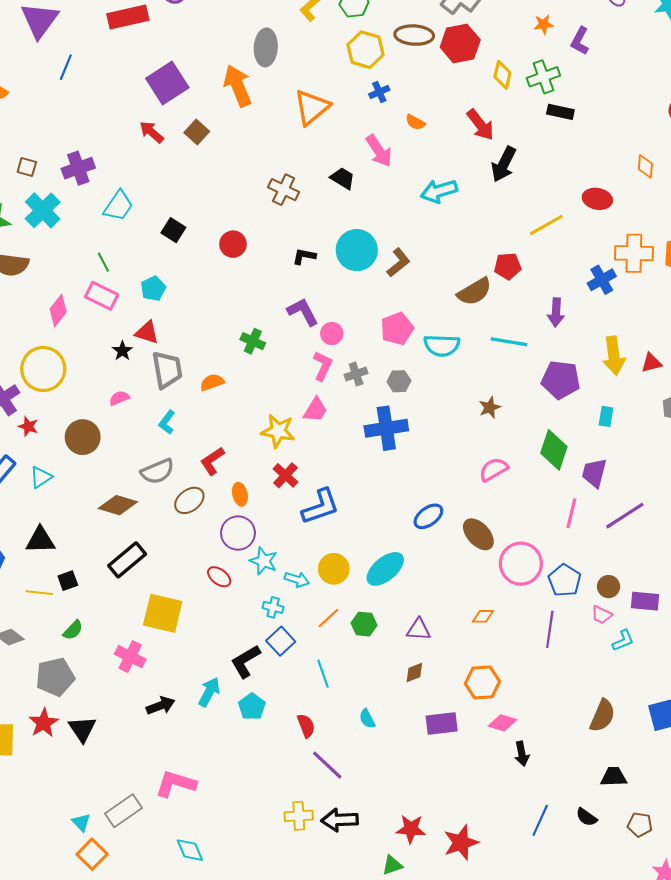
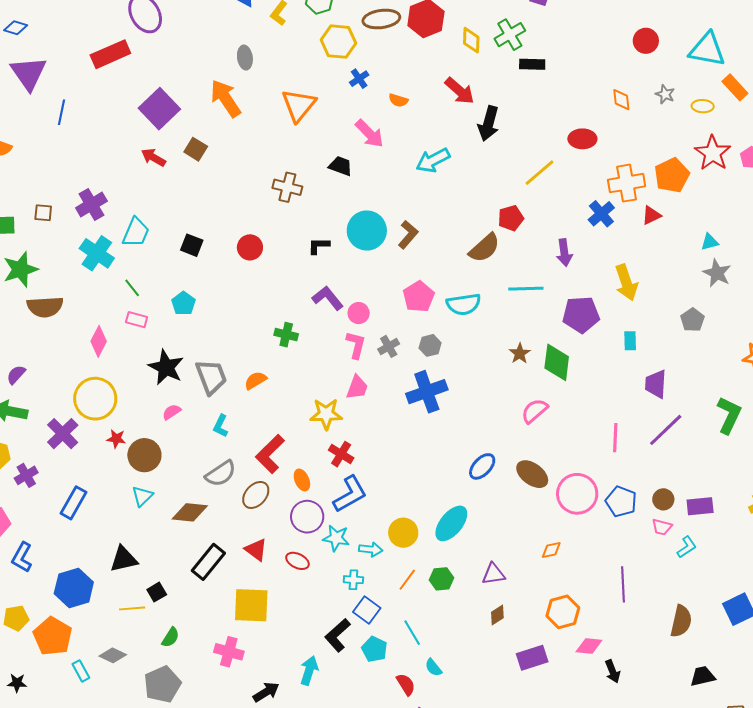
gray ellipse: (266, 47) -> (245, 58), size x0.7
cyan cross: (43, 210) -> (97, 253), moved
pink rectangle: (102, 296) -> (137, 320), size x0.7
red triangle: (147, 332) -> (256, 550), moved, turned 30
black star: (122, 351) -> (166, 367), size x1.8
red triangle: (651, 363) -> (651, 215), moved
red star: (28, 426) -> (116, 439), moved
green diamond: (554, 450) -> (557, 362), moved
red L-shape: (212, 461) -> (270, 454), size x1.4
purple trapezoid: (594, 473) -> (656, 384), moved
cyan triangle: (41, 477) -> (142, 496), moved
blue L-shape: (320, 507) -> (350, 494), moved
purple line: (550, 629) -> (623, 584), moved
cyan pentagon: (252, 707) -> (374, 649), moved
cyan semicircle: (367, 719) -> (433, 668), moved

